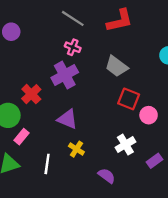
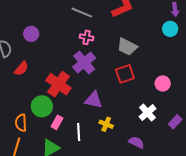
red cross: (31, 94) -> (58, 84), size x1.4
red square: (129, 99) -> (125, 74), moved, turned -30
white line: (47, 164) -> (79, 132), moved

